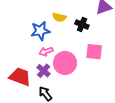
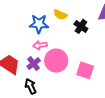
pink square: (94, 52) -> (85, 70), moved

